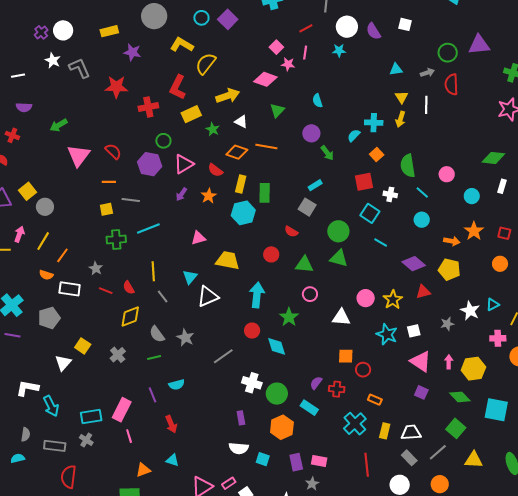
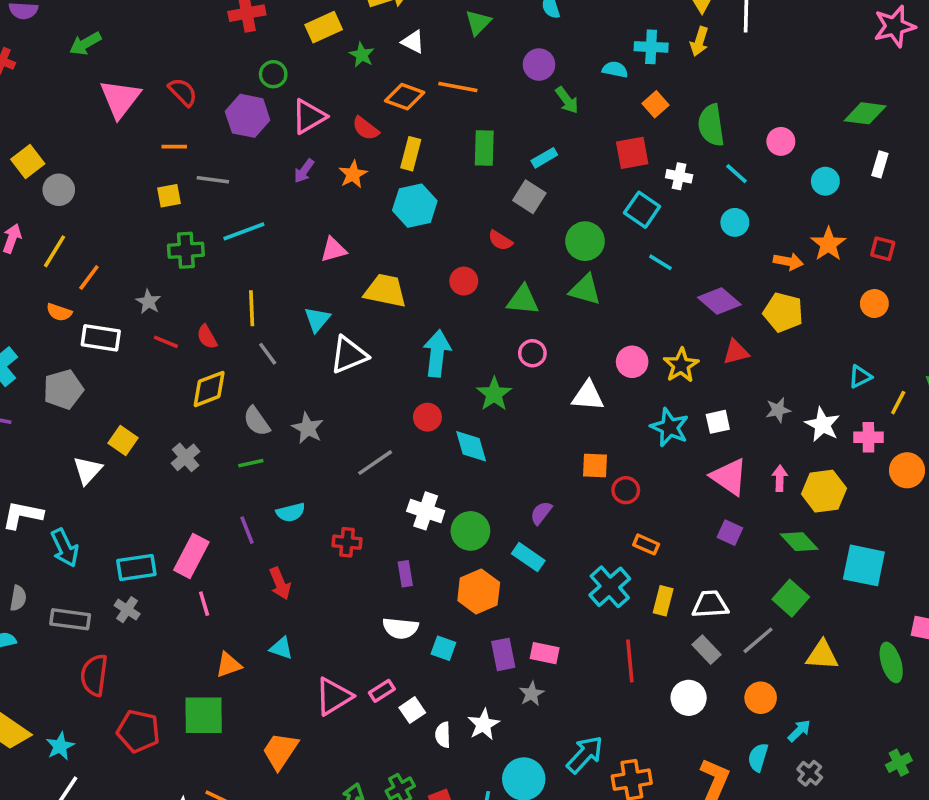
cyan semicircle: (354, 135) -> (615, 70), turned 56
green rectangle: (265, 193) -> (484, 148), moved
white star: (470, 311) -> (822, 425), moved
red cross: (337, 389) -> (347, 542), moved

